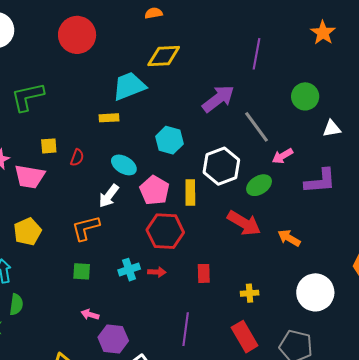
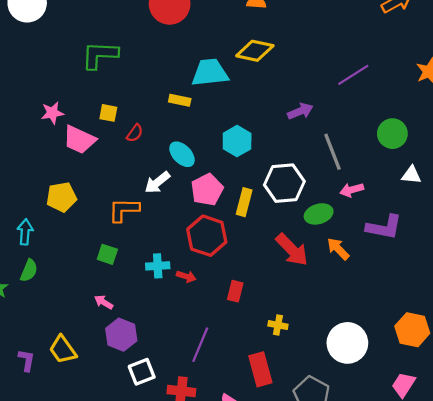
purple line: (257, 54) -> (353, 75), turned 32
purple arrow: (218, 99) -> (300, 111), size x0.7
orange arrow: (289, 238) -> (338, 249), moved

